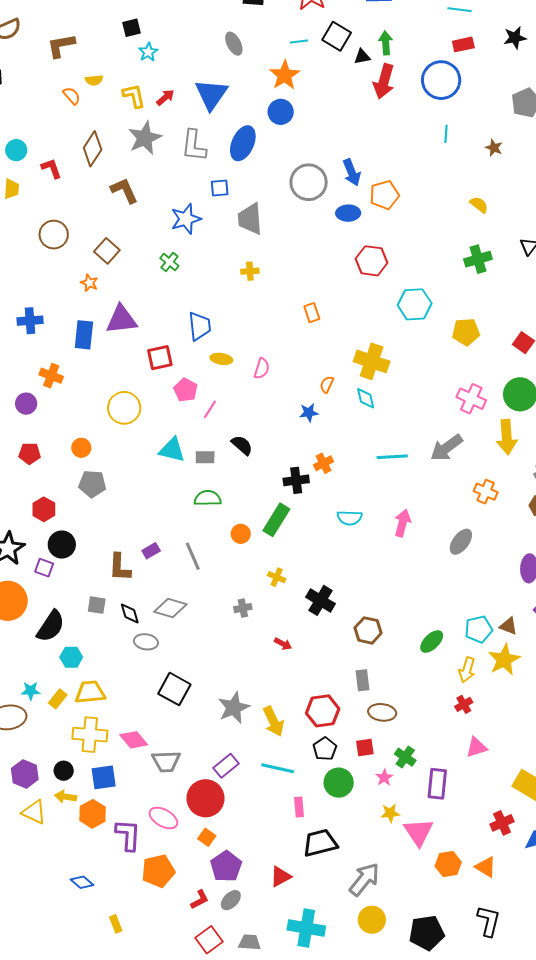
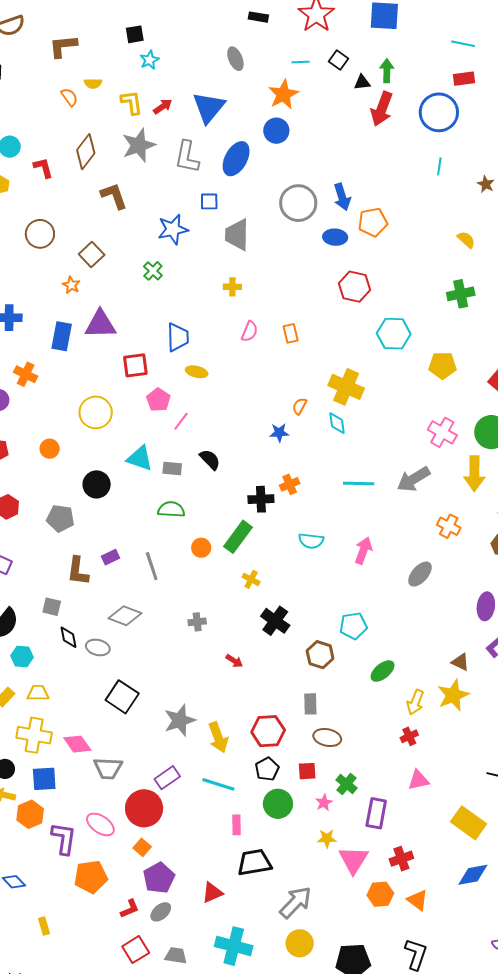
black square: (337, 36) -> (339, 60), size x0.7
pink semicircle: (262, 369) -> (250, 331), moved
gray pentagon: (92, 484) -> (60, 518), moved
black circle: (62, 545) -> (97, 484), moved
yellow cross: (277, 577) -> (251, 579), moved
black diamond: (130, 613) -> (69, 637), moved
cyan pentagon: (479, 629) -> (353, 626), moved
yellow trapezoid: (90, 692) -> (38, 693), size x0.7
red cross: (502, 823) -> (401, 859), moved

